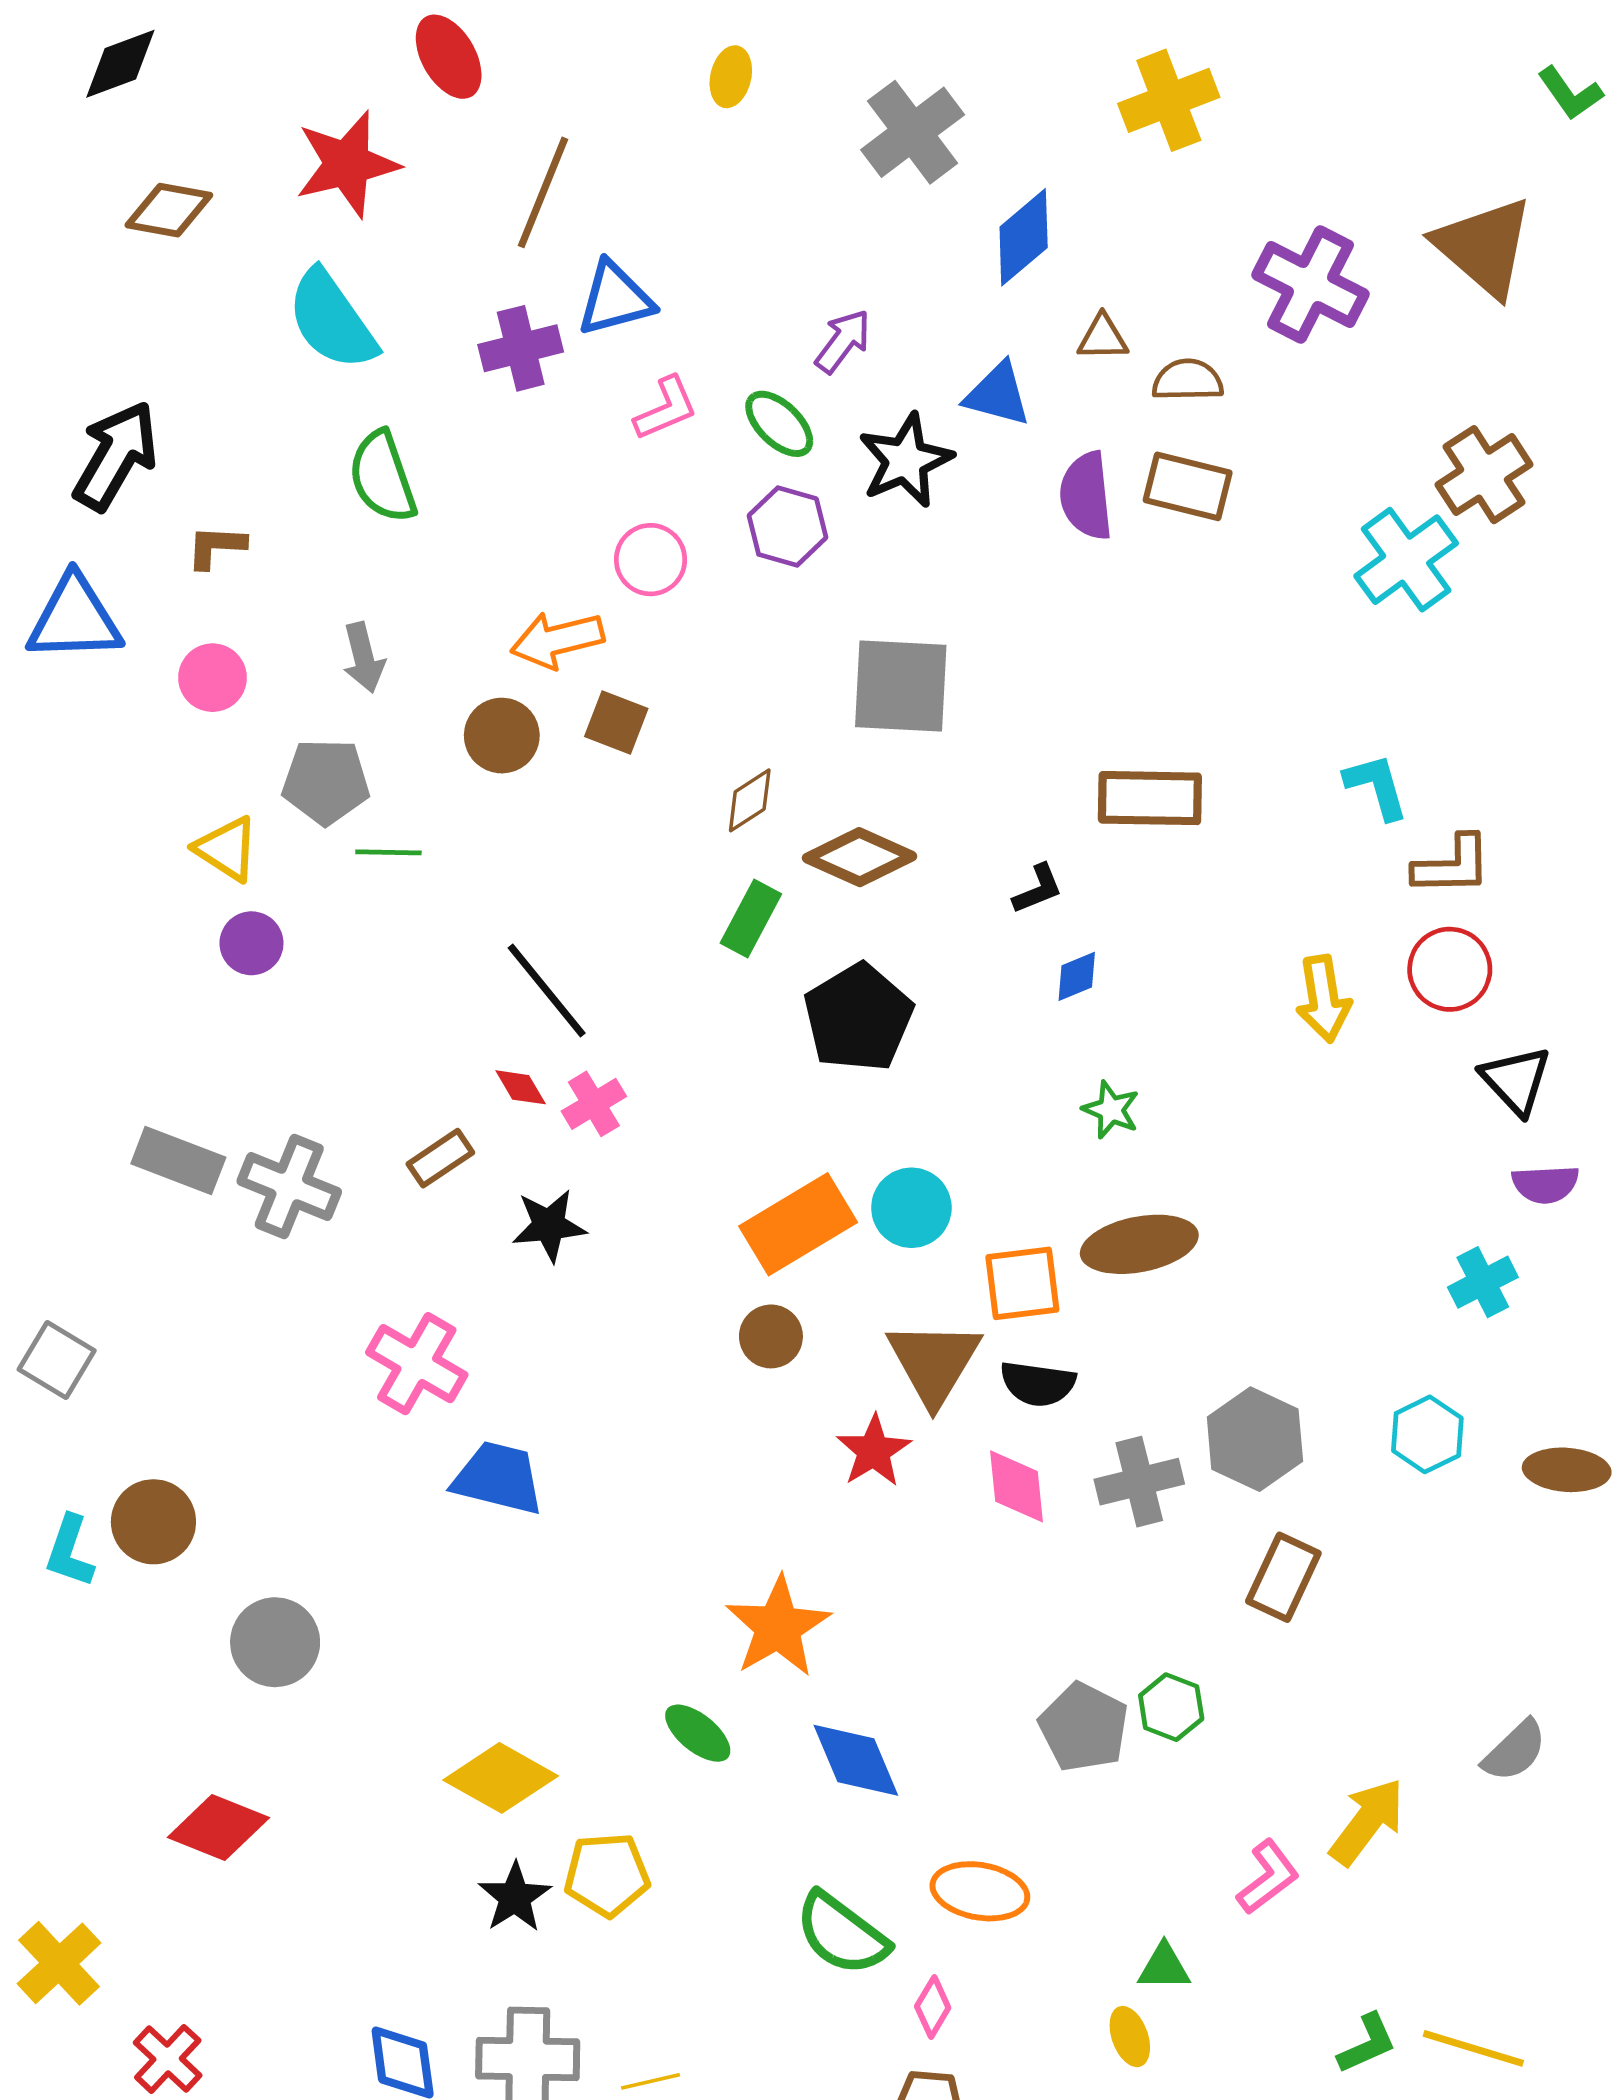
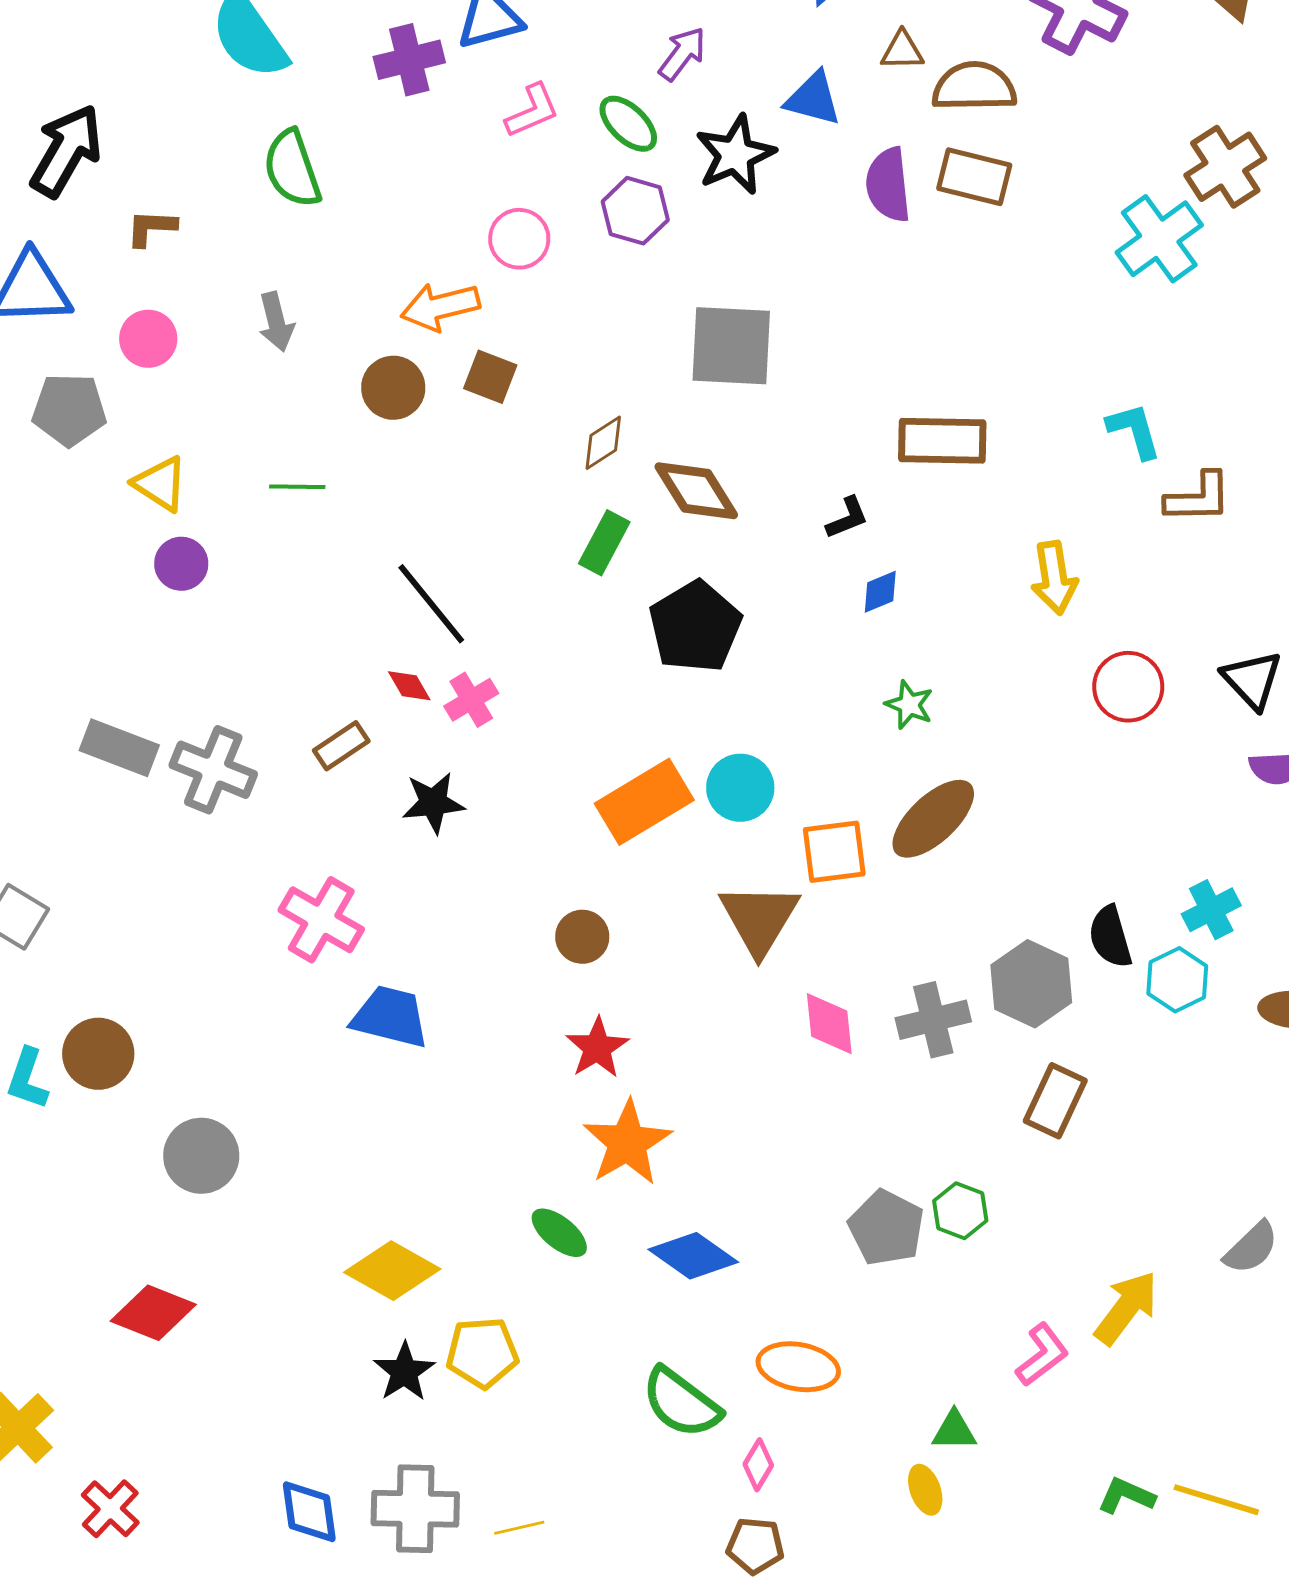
brown semicircle: (1188, 380) -> (974, 87), size x1.4
gray pentagon: (326, 782) -> (69, 410), moved
brown diamond: (859, 857) -> (696, 491), turned 34
red circle: (1450, 969) -> (1128, 687), moved
yellow arrow: (1323, 999) -> (1054, 578), moved
brown ellipse: (1139, 1244) -> (933, 819), turned -32
cyan cross: (1483, 1282) -> (1211, 910), moved
brown circle: (771, 1336) -> (582, 937), moved
black semicircle: (1038, 1384) -> (1110, 937), moved, turned 66
red star: (874, 1451) -> (597, 1048), moved
blue diamond: (856, 1760) -> (693, 1256), turned -32
green L-shape: (1367, 2044) -> (1126, 1496), turned -132

